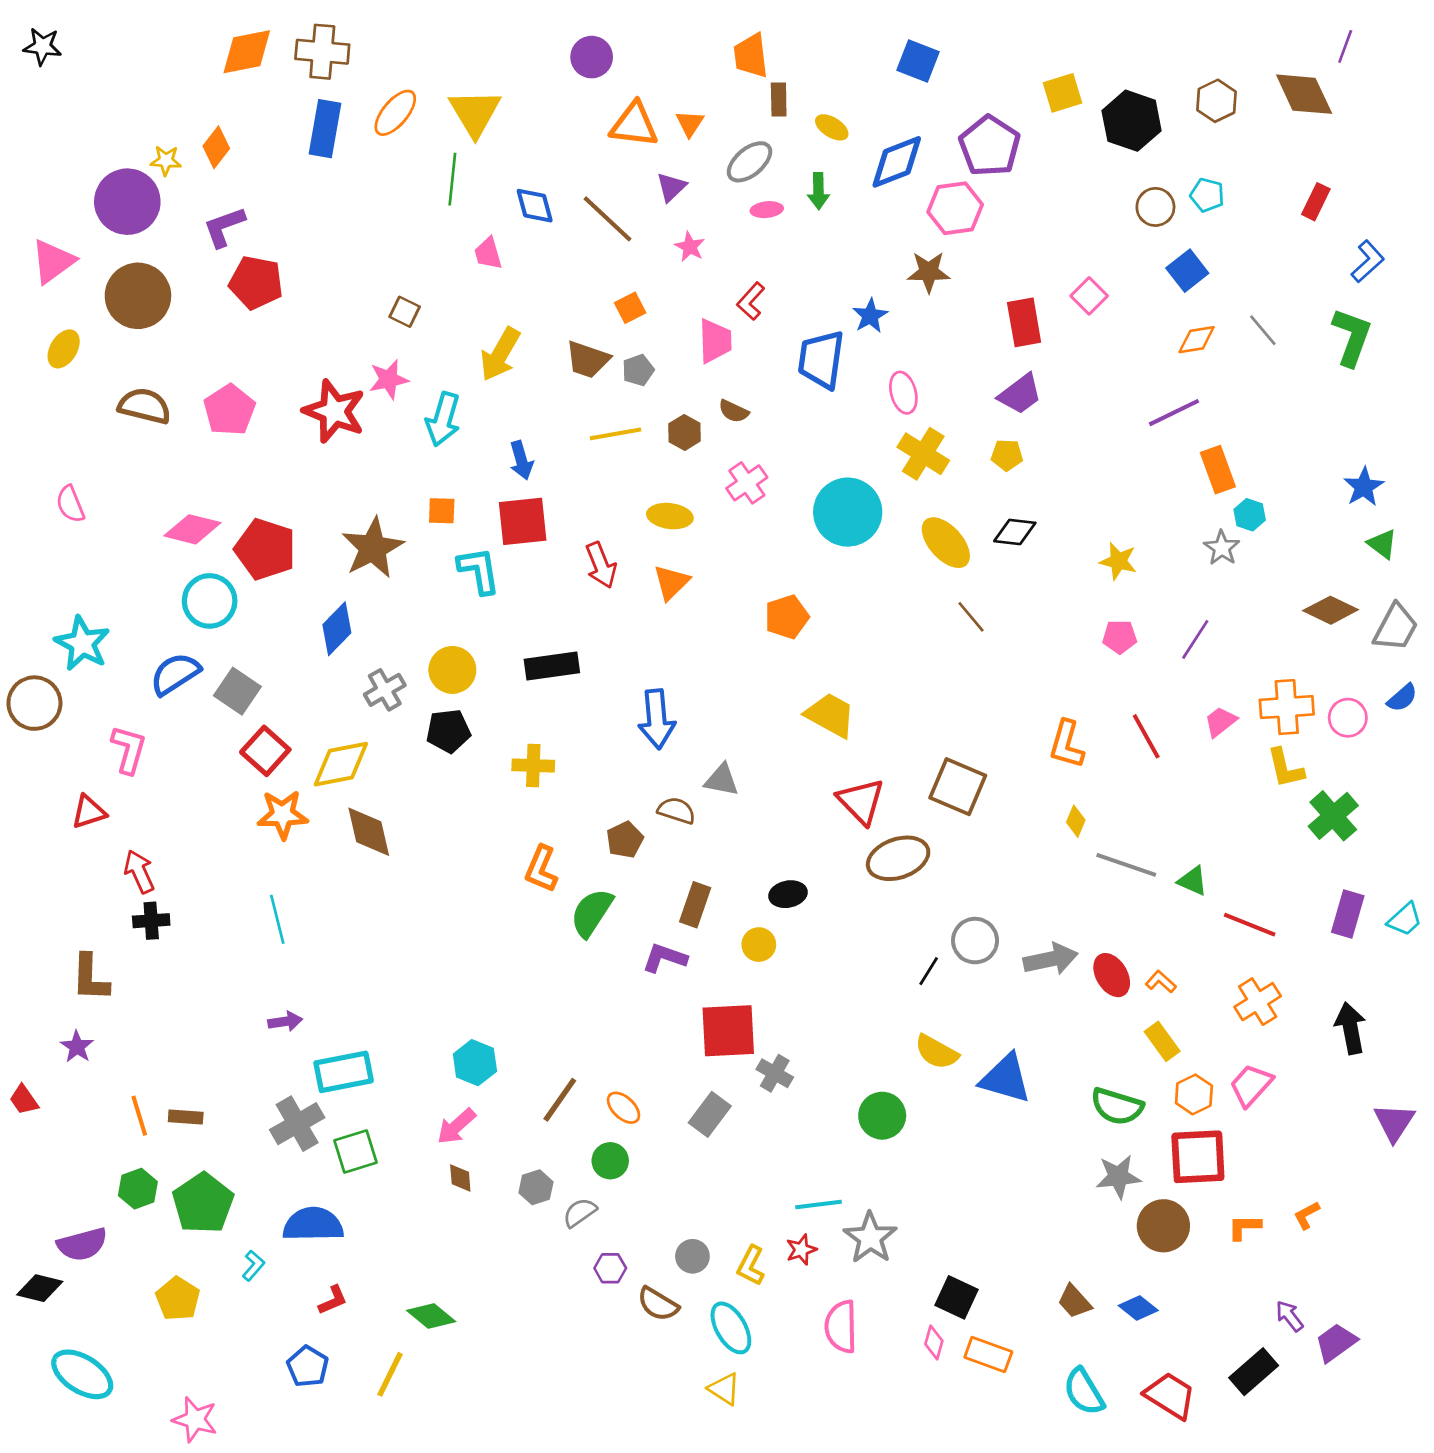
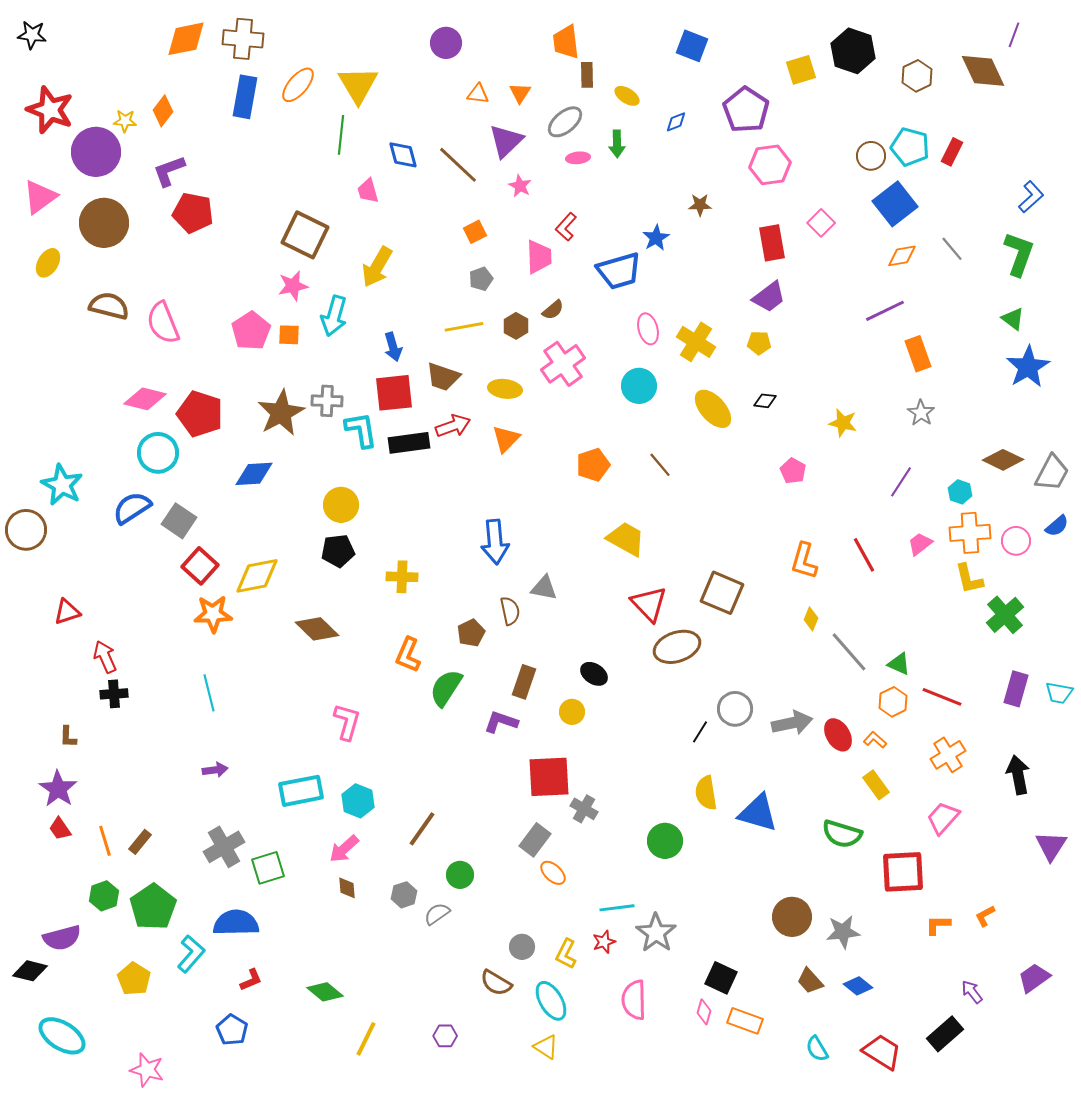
black hexagon: (1132, 121) -> (853, 51), moved
orange triangle: (634, 125) -> (478, 94), size x0.6
blue diamond: (897, 162) -> (676, 122), size x0.5
purple triangle: (671, 187) -> (506, 141), size x1.5
cyan pentagon: (1207, 195) -> (910, 147), size x1.5
red rectangle: (1316, 202) -> (952, 152), moved
pink hexagon: (955, 208) -> (770, 165), moved
blue square: (1187, 271) -> (895, 204), size x1.4
brown star: (929, 272) -> (700, 205), size x0.7
brown square: (405, 312) -> (305, 235), size x2.0
brown trapezoid: (588, 360) -> (443, 377), moved
blue trapezoid: (821, 360) -> (619, 271), turned -114
pink ellipse: (903, 393) -> (648, 329), moved
pink pentagon: (229, 410) -> (251, 331), moved
red star: (334, 411) -> (50, 110), moved
brown semicircle: (734, 411) -> (553, 310), turned -65
pink cross: (747, 483) -> (563, 364), size x1.4
blue star: (1364, 487) -> (1028, 367), size x1.4
pink semicircle: (70, 504) -> (163, 323), moved, size x1.5
orange square: (442, 511) -> (289, 335), moved
cyan circle: (848, 512) -> (639, 386), size x0.7
cyan hexagon: (1250, 515) -> (960, 492), moved
black diamond: (1015, 532) -> (765, 401), size x0.7
green triangle: (1382, 544) -> (1013, 319), moved
red arrow: (601, 565) -> (453, 426), turned -88
brown line: (971, 617) -> (660, 465), moved
blue diamond: (337, 629) -> (254, 474), turned 42
pink pentagon: (1120, 637) -> (793, 471), moved, turned 30
black rectangle: (552, 666) -> (409, 443), moved
gray cross: (385, 690) -> (327, 401), moved, turned 32
pink L-shape: (129, 750) -> (347, 722), moved
brown semicircle: (677, 811) -> (510, 611), turned 60
brown diamond: (369, 832) -> (317, 629), moved, turned -33
gray line: (1126, 865) -> (849, 652), turned 30
black ellipse: (788, 894) -> (594, 674), turned 44
cyan trapezoid: (1405, 919) -> (1059, 693), turned 52
brown L-shape: (90, 978) -> (68, 737), size x0.6
purple star: (77, 1047) -> (58, 789), size x1.5
yellow semicircle: (937, 1052) -> (706, 793), turned 52
cyan rectangle: (344, 1072) -> (301, 791), moved
orange hexagon: (1194, 1094) -> (893, 702), moved
red trapezoid: (24, 1100) -> (60, 829), moved
orange ellipse: (623, 1108) -> (553, 873), moved
brown rectangle: (186, 1117) -> (140, 842), turned -55
gray star: (1118, 1177) -> (843, 932), moved
brown circle: (1163, 1226) -> (792, 917), moved
cyan L-shape: (253, 1266) -> (191, 954), size x1.6
purple hexagon: (610, 1268) -> (445, 1036), moved
purple trapezoid: (1336, 1343) -> (1034, 978), moved
yellow line: (390, 1374) -> (366, 1039), moved
cyan semicircle: (1084, 1392) -> (817, 1049), size x0.7

